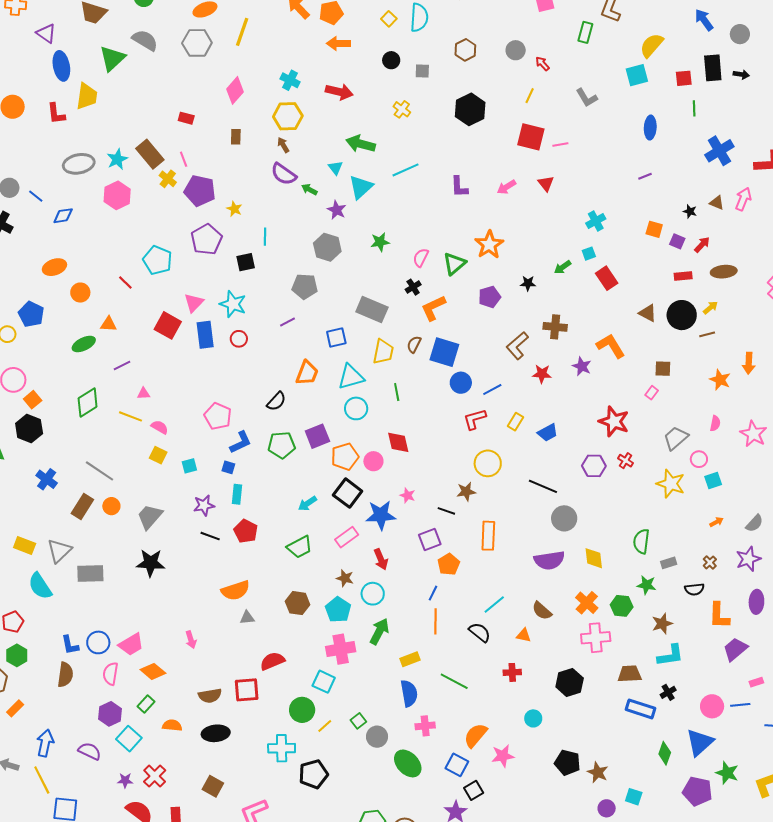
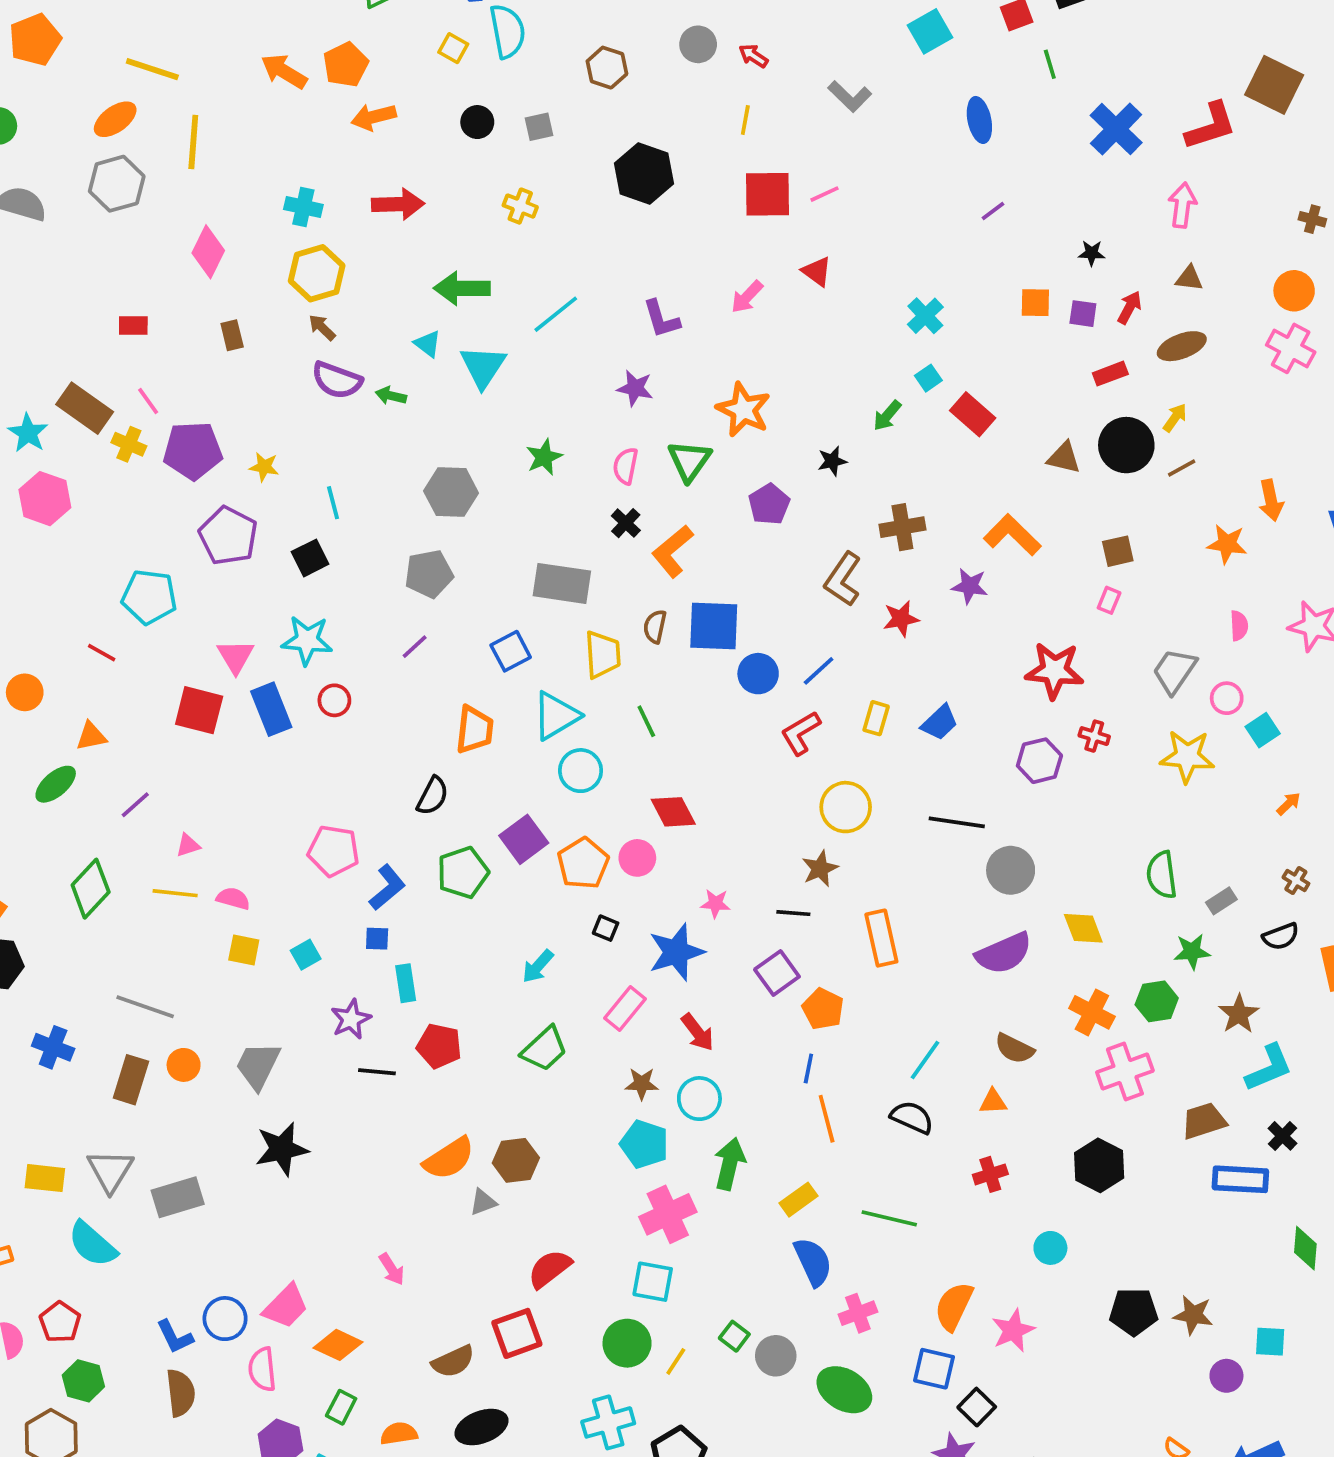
brown triangle: (717, 203) -> (1189, 278), moved
purple star: (337, 210) -> (635, 388), moved
black square: (348, 493) -> (606, 928), size x0.5
brown hexagon: (298, 603) -> (516, 1160), moved

